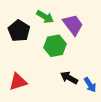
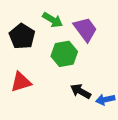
red triangle: (18, 82) -> (21, 82), moved
blue arrow: (90, 85) -> (105, 100), turned 112

